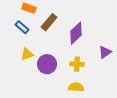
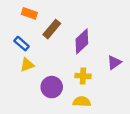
blue rectangle: (22, 27) -> (22, 44), moved
purple circle: (47, 64) -> (52, 87), moved

